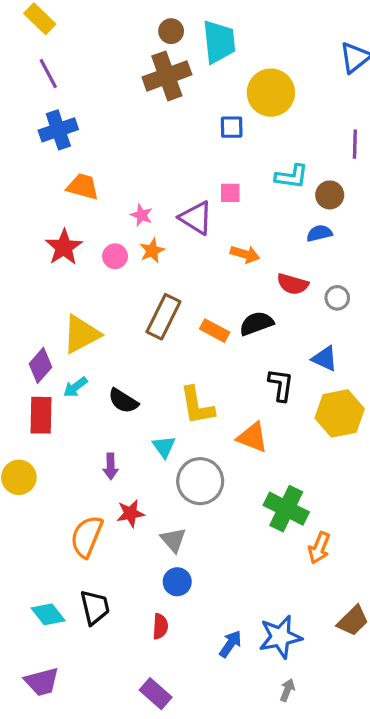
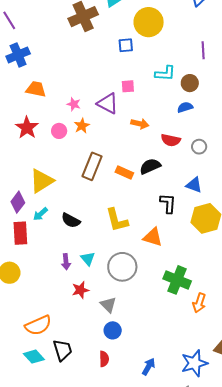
cyan triangle: (164, 447) -> (88, 259), moved
orange semicircle: (87, 537) -> (38, 325), moved, turned -132
blue star: (280, 637) -> (194, 363), moved

